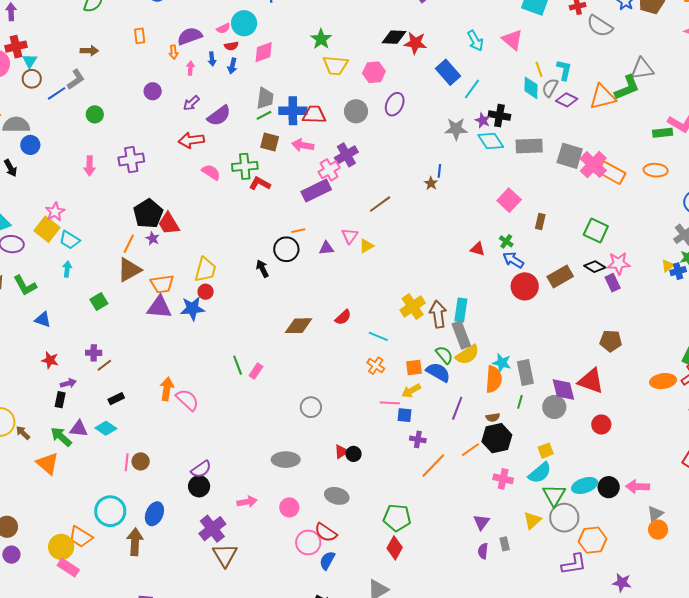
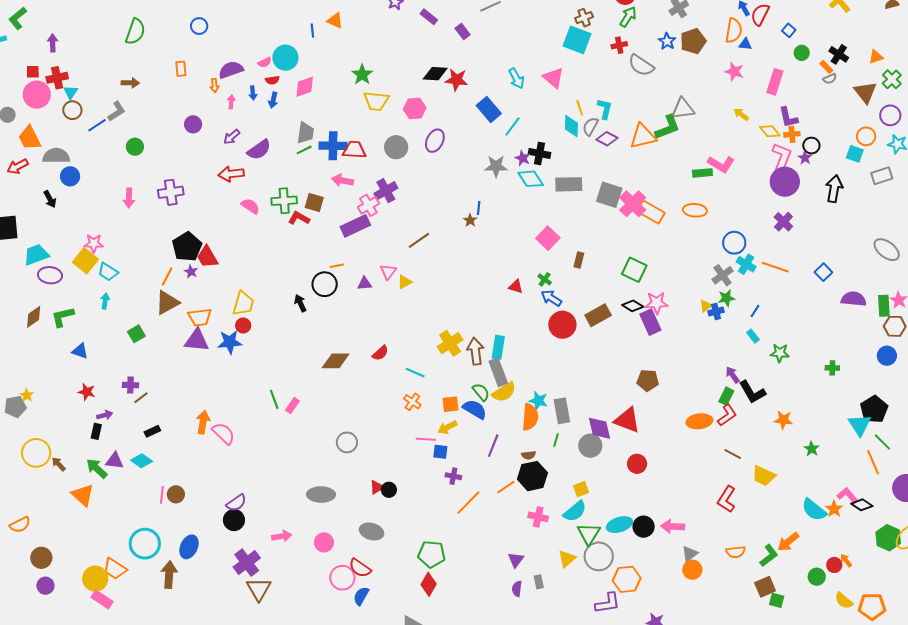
brown square: (270, 142) -> (314, 203), moved
pink star: (55, 212) -> (94, 243), turned 30
purple rectangle: (613, 283) -> (650, 322), size x1.4
green L-shape: (25, 285) -> (63, 317), turned 105

